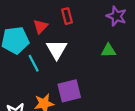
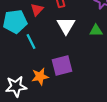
white triangle: (57, 49) -> (66, 26), moved

